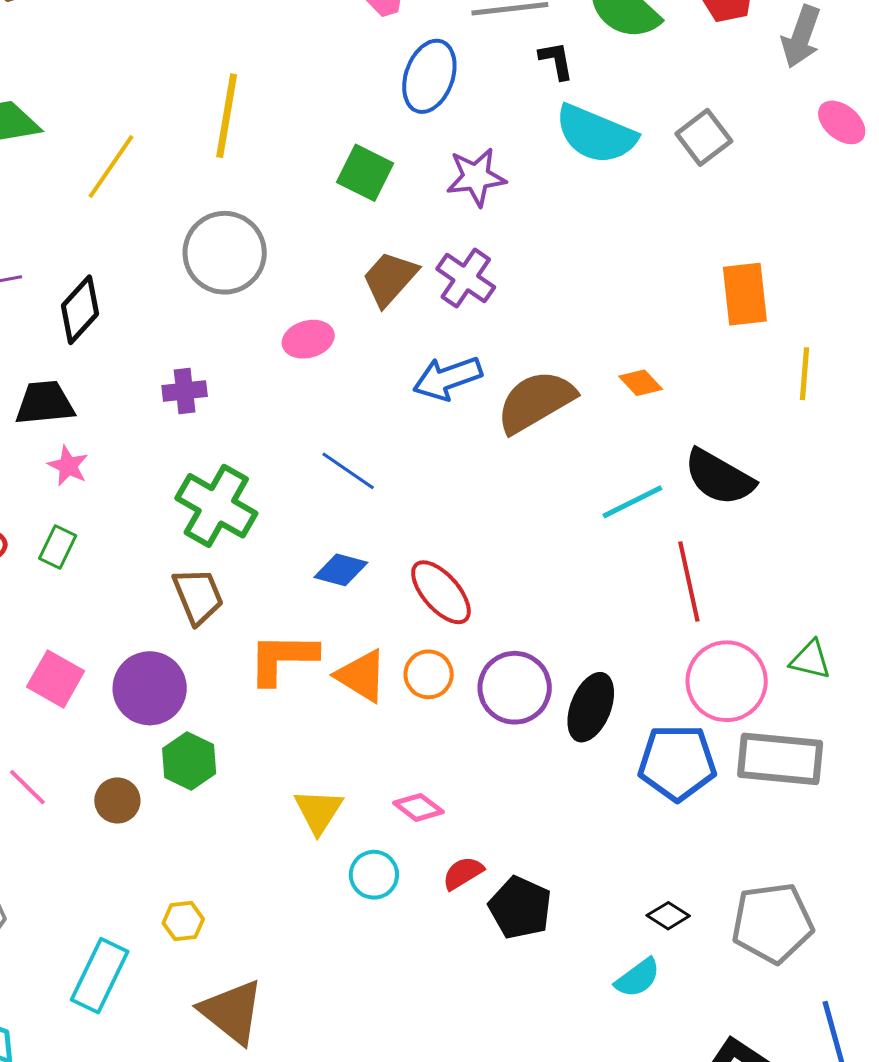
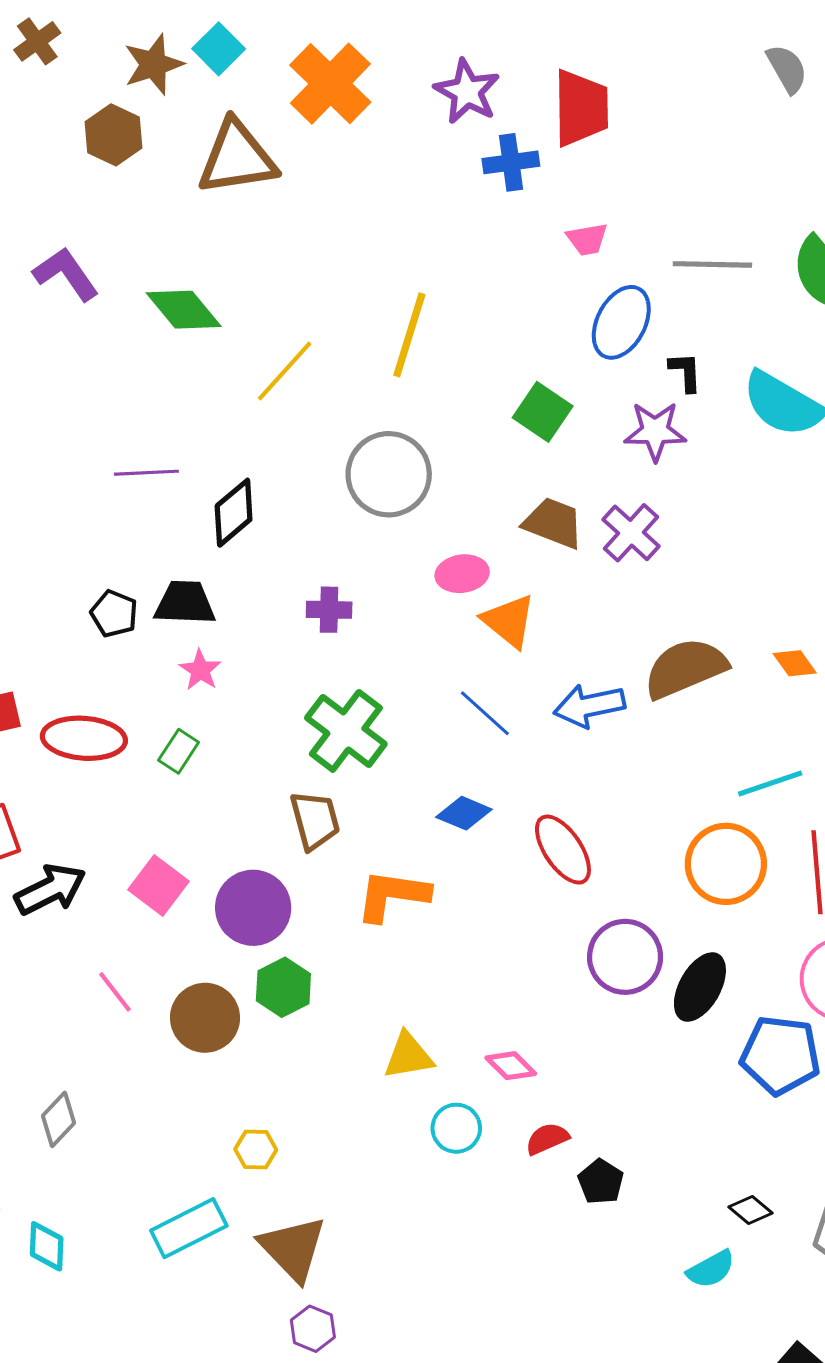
black L-shape: (556, 60) -> (685, 372), moved
brown trapezoid: (390, 279) -> (553, 523), turned 62
blue arrow: (447, 378) -> (589, 706), moved
orange circle: (429, 674) -> (726, 864), moved, size x1.6
orange triangle: (362, 676) -> (509, 621), moved
brown circle: (117, 800) -> (205, 1018), size x1.5
yellow triangle: (318, 811) -> (408, 1056), turned 40
black pentagon: (520, 908) -> (601, 1182), size x0.7
cyan rectangle: (100, 976) -> (189, 1228), moved, turned 30

